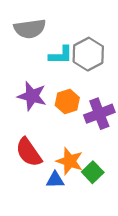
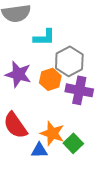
gray hexagon: (88, 54) -> (69, 61), moved
purple cross: (99, 114) -> (79, 90), turned 32

